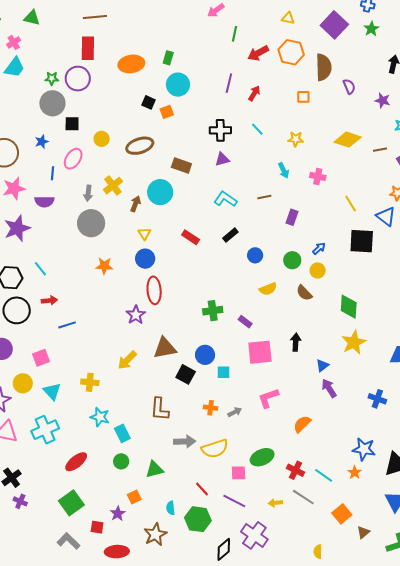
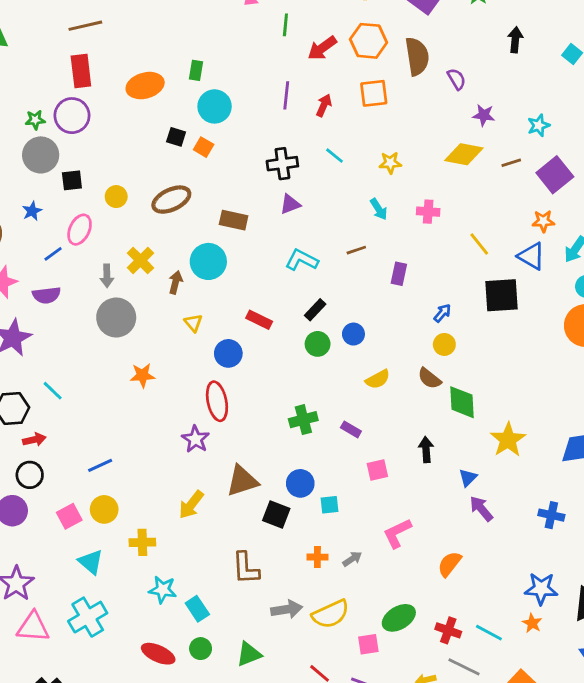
orange square: (303, 97) -> (374, 93), moved, size x1.5
purple star: (383, 100) -> (484, 115), moved
orange square: (167, 112) -> (204, 147), turned -32
blue line: (53, 173) -> (53, 254), turned 56
blue circle: (145, 259) -> (228, 353), moved
green circle: (292, 260) -> (318, 344), moved
red arrow: (49, 300) -> (34, 440), moved
green diamond: (349, 307) -> (462, 402), moved
black circle: (17, 310) -> (30, 475), moved, size x0.7
pink square: (260, 352) -> (377, 470), size x0.6
yellow circle: (23, 383) -> (104, 509), moved
red ellipse: (76, 462) -> (158, 654), moved, turned 70

